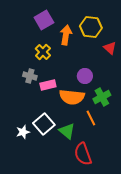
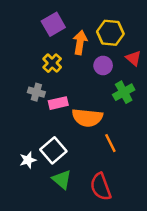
purple circle: (85, 76) -> (103, 65), moved
green cross: (102, 97) -> (124, 92), moved
green triangle: (67, 131) -> (62, 179), moved

